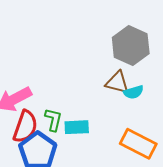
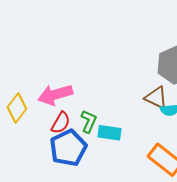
red semicircle: (25, 127) -> (61, 123), size x0.7

